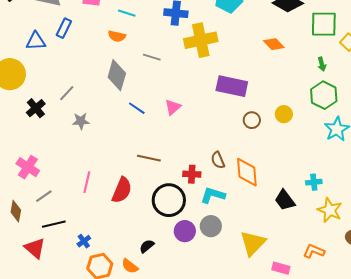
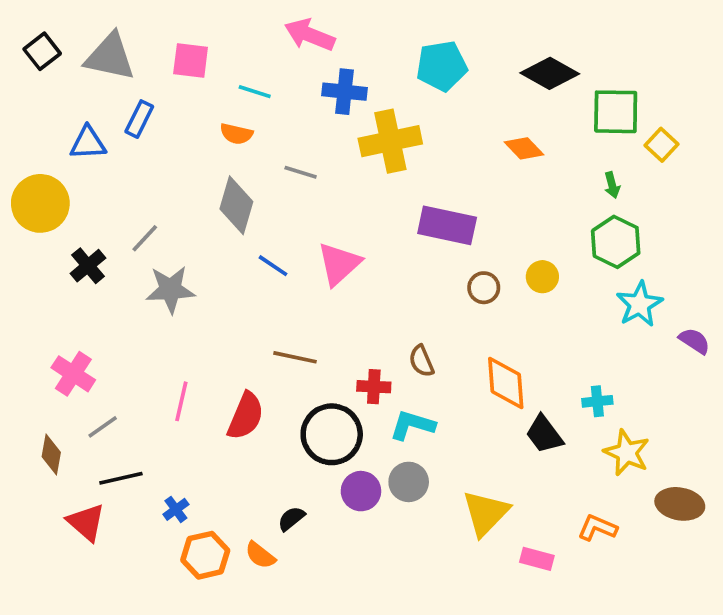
pink triangle: (173, 107) -> (339, 264), size x1.5
gray star: (81, 121) -> (170, 290), size x1.5
orange diamond: (247, 172) -> (506, 383), moved

